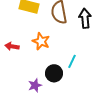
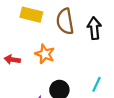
cyan line: (72, 61) -> (97, 84), moved

